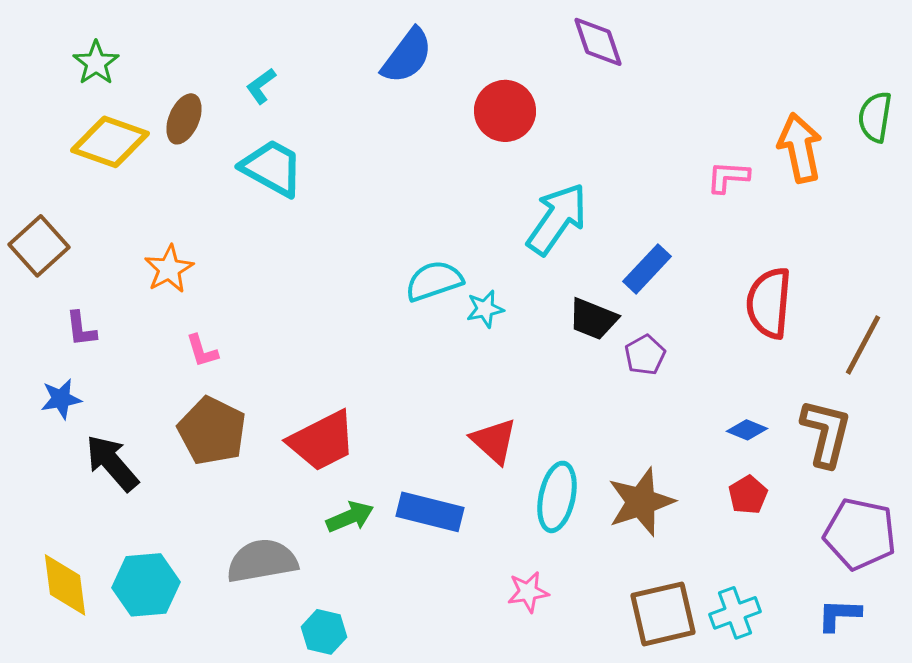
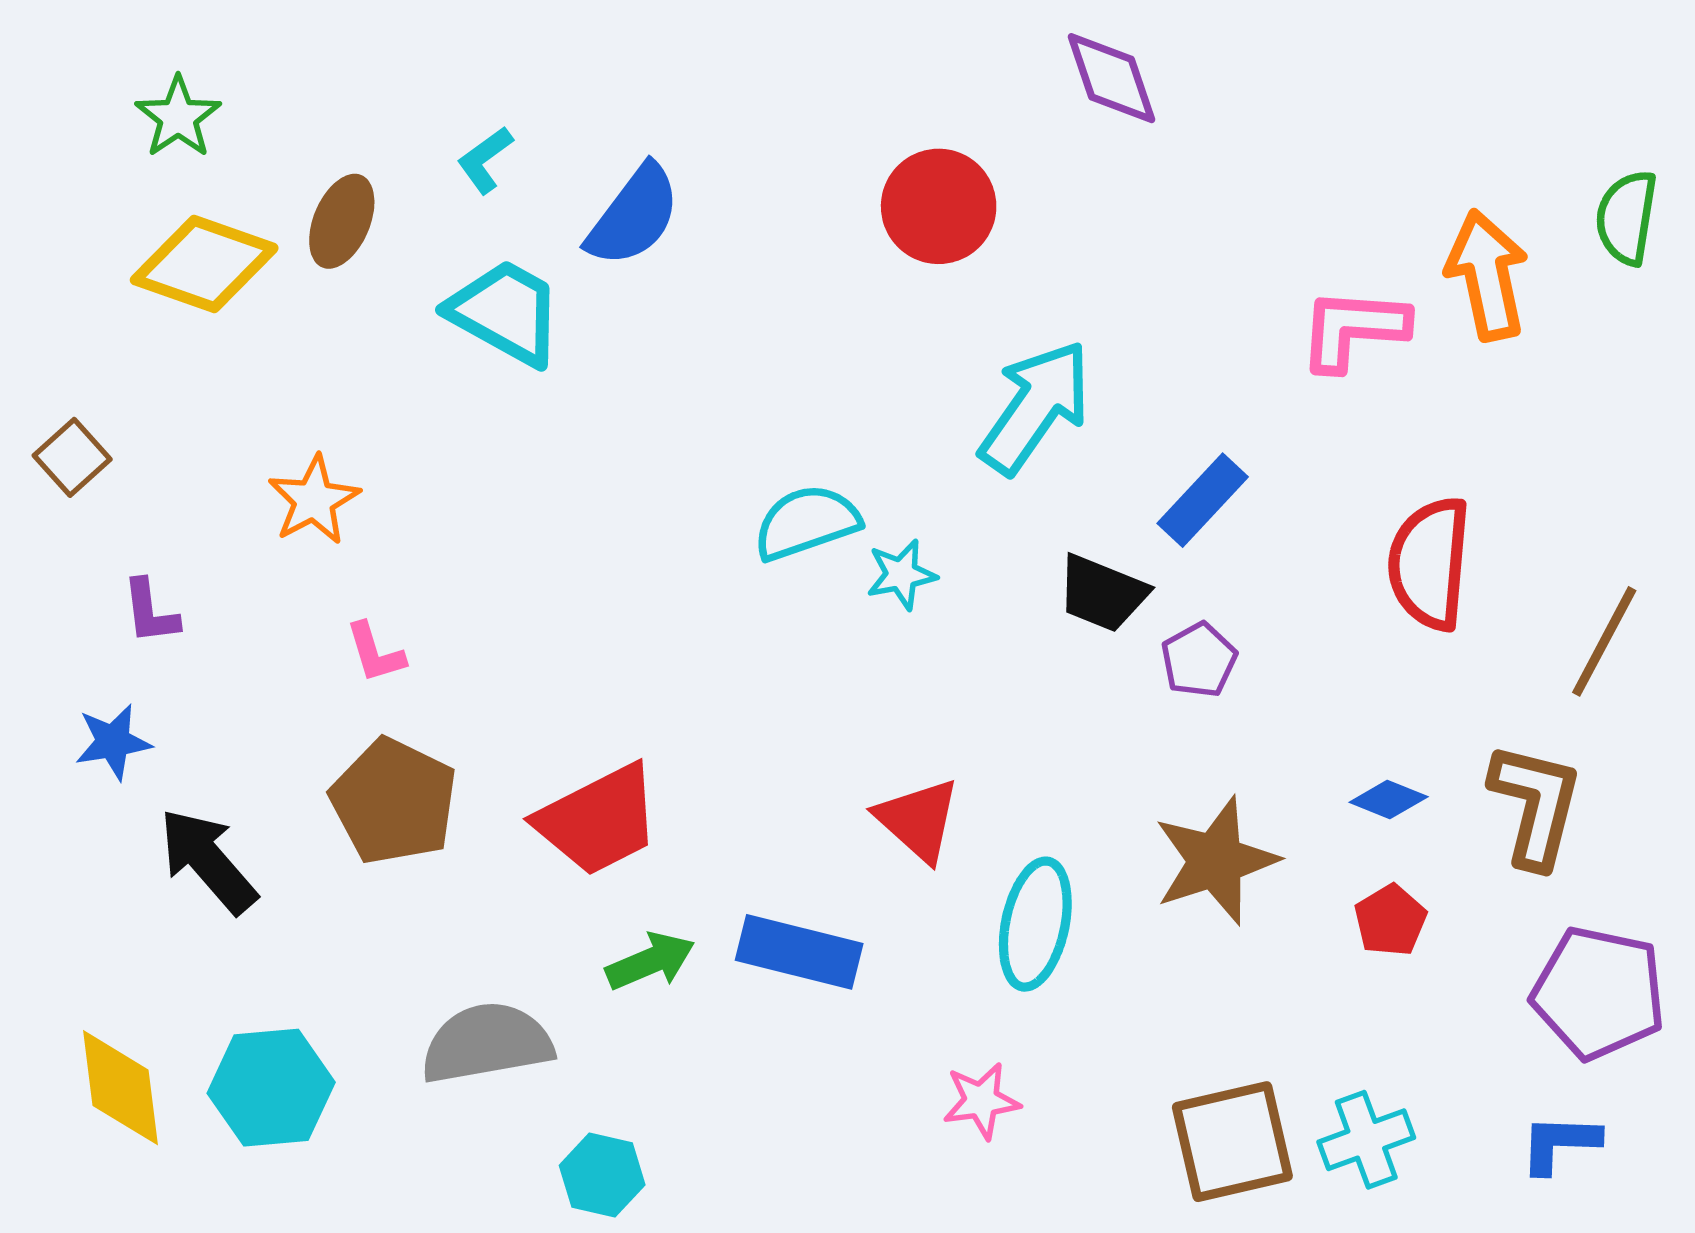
blue semicircle: (407, 56) -> (634, 216), moved
pink L-shape: (728, 177) -> (1353, 329), size x1.4
brown square: (39, 246) -> (72, 457), size x0.7
brown star: (641, 502) -> (1216, 861), moved

